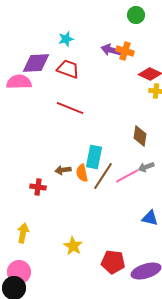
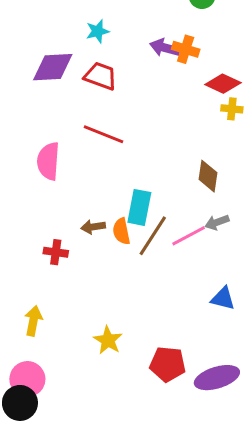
pink semicircle: (19, 82) -> (48, 161), moved, turned -85

